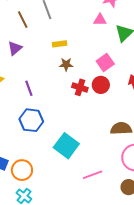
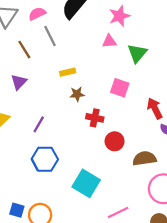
pink square: (105, 63) -> (120, 88), turned -30
red circle: (101, 85) -> (115, 141), moved
purple line: (29, 88) -> (39, 124), turned 56

